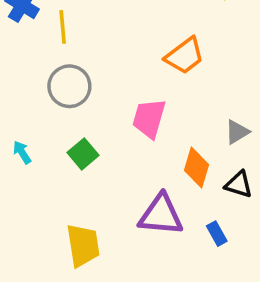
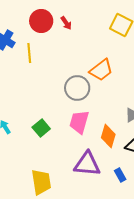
gray circle: (69, 86) -> (77, 88), moved
pink trapezoid: (149, 118) -> (79, 122), moved

